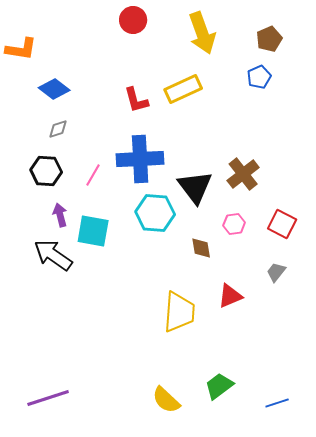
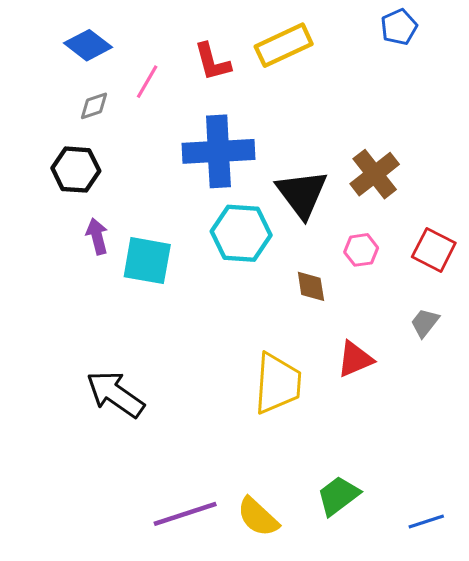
pink line: (93, 175) -> (147, 82), moved
black arrow: (53, 255) -> (115, 394), moved
purple line: (48, 398) -> (185, 514), moved

